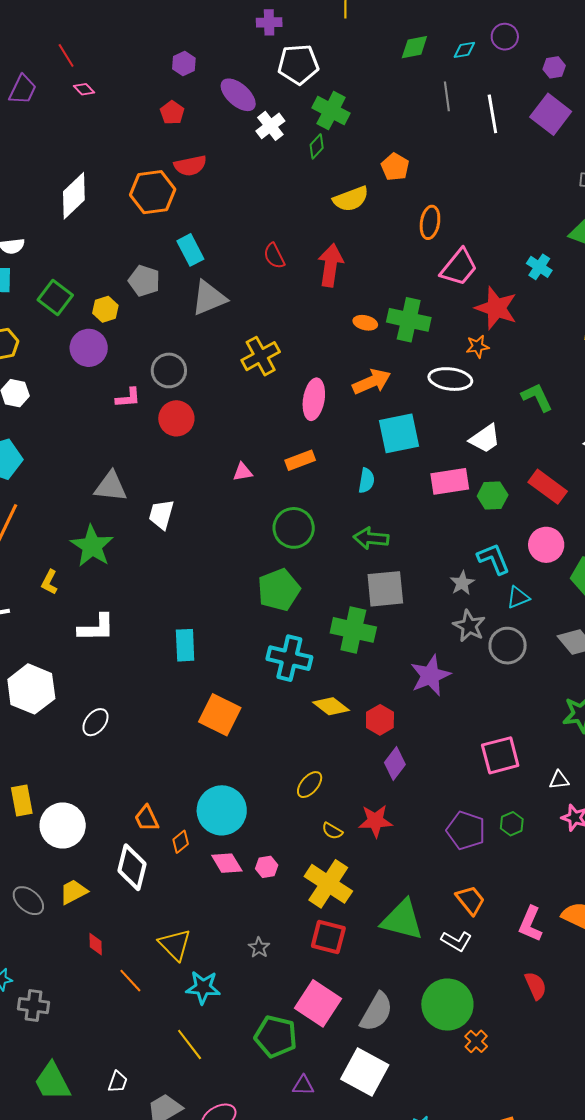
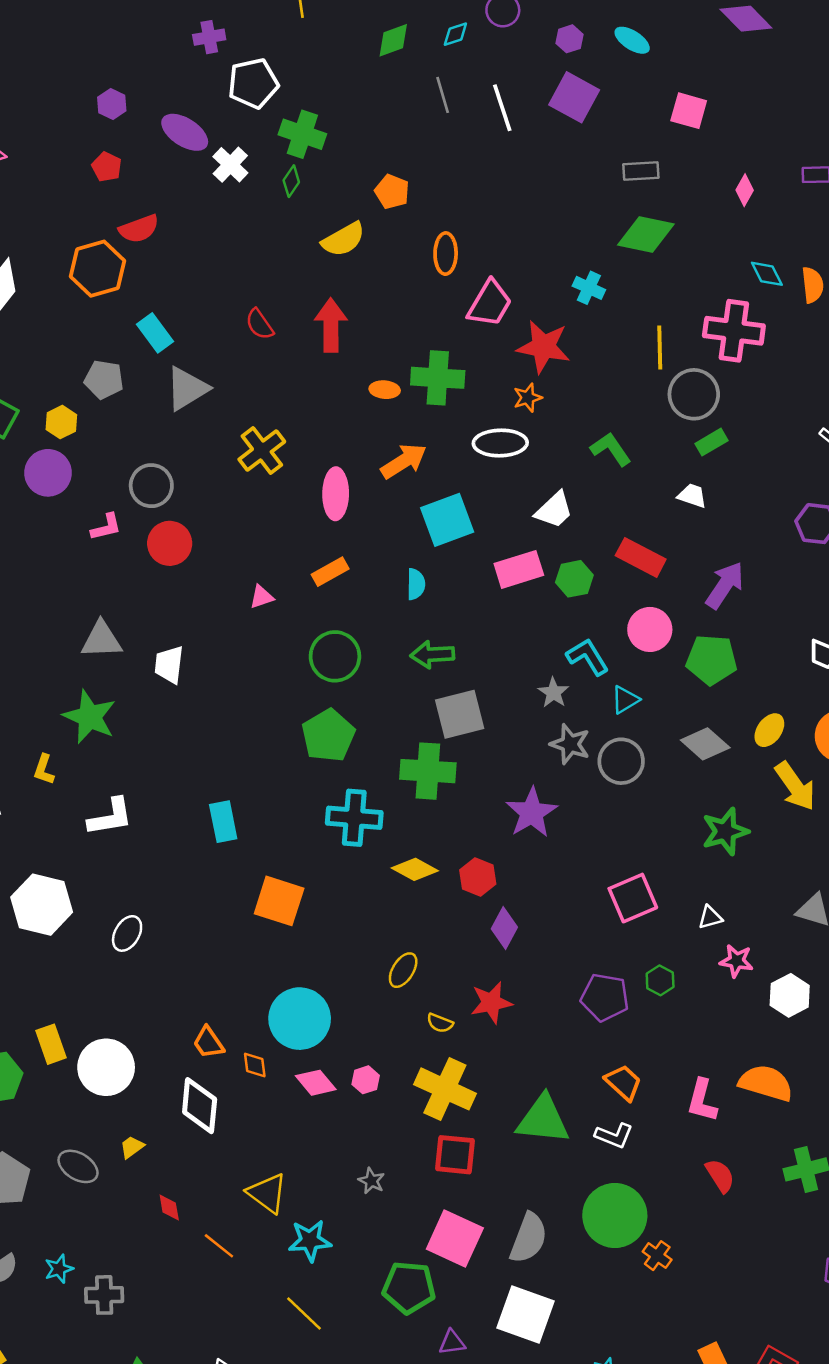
orange diamond: (181, 842) -> (255, 1065), turned -50
yellow trapezoid: (73, 892) -> (132, 1147), size x0.7

